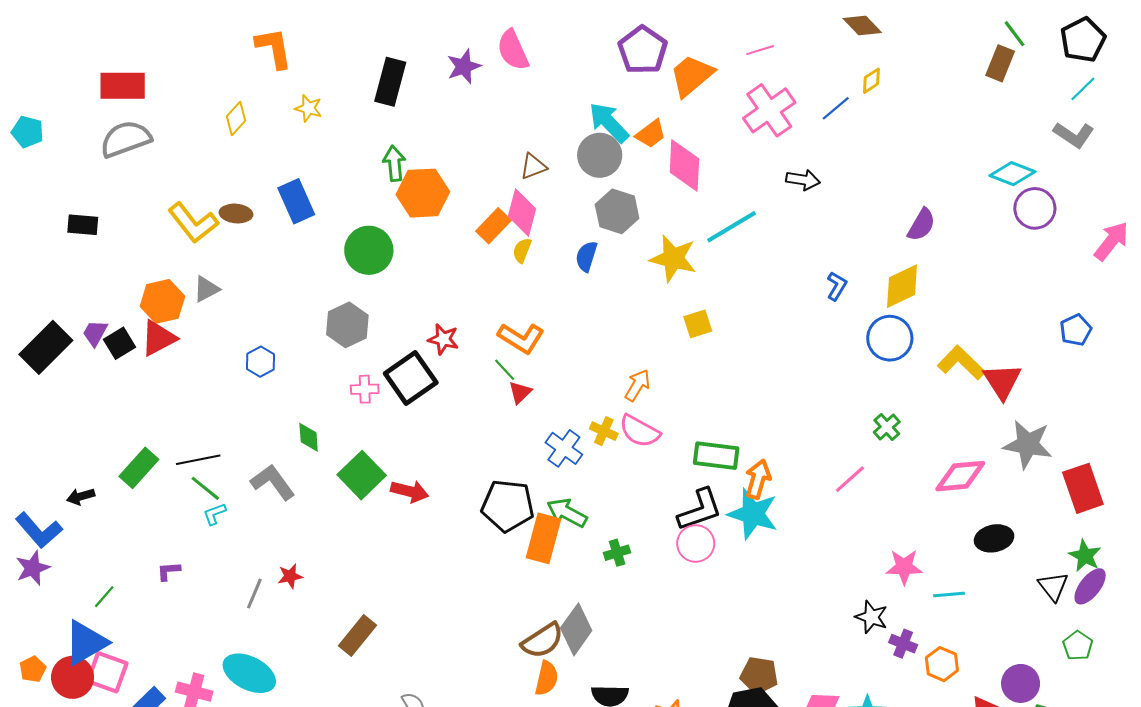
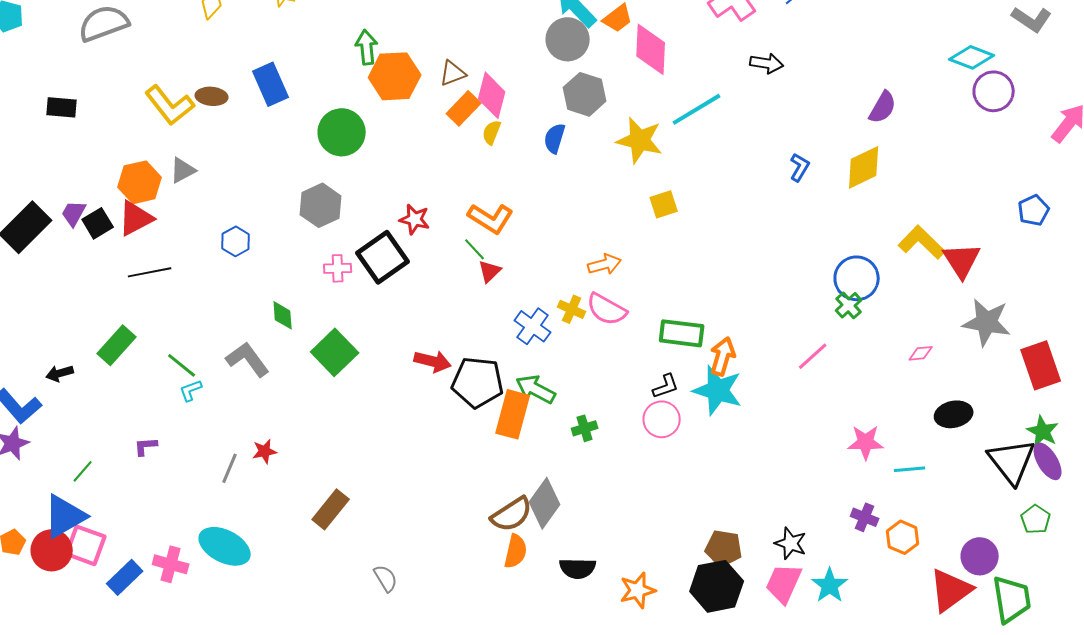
brown triangle: (533, 167) -> (453, 73), moved
blue circle: (890, 338) -> (857, 278), moved
orange arrow: (637, 385) -> (605, 264), turned 44
black line: (198, 460) -> (150, 272), moved
pink diamond: (960, 476) -> (921, 353), size x0.5
red arrow: (410, 491) -> (433, 361), moved
black L-shape: (700, 510) -> (666, 386), size x0.6
black triangle: (1053, 586) -> (1012, 461), size x1.6
purple ellipse: (1090, 586) -> (1048, 461), turned -69
black star: (871, 617) -> (791, 543), moved

